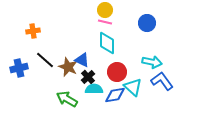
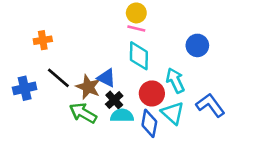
blue circle: (147, 23) -> (197, 45), moved
cyan arrow: (152, 62) -> (175, 80), moved, turned -126
blue diamond: (115, 95) -> (149, 123), turned -70
green arrow: (67, 99) -> (83, 113), moved

